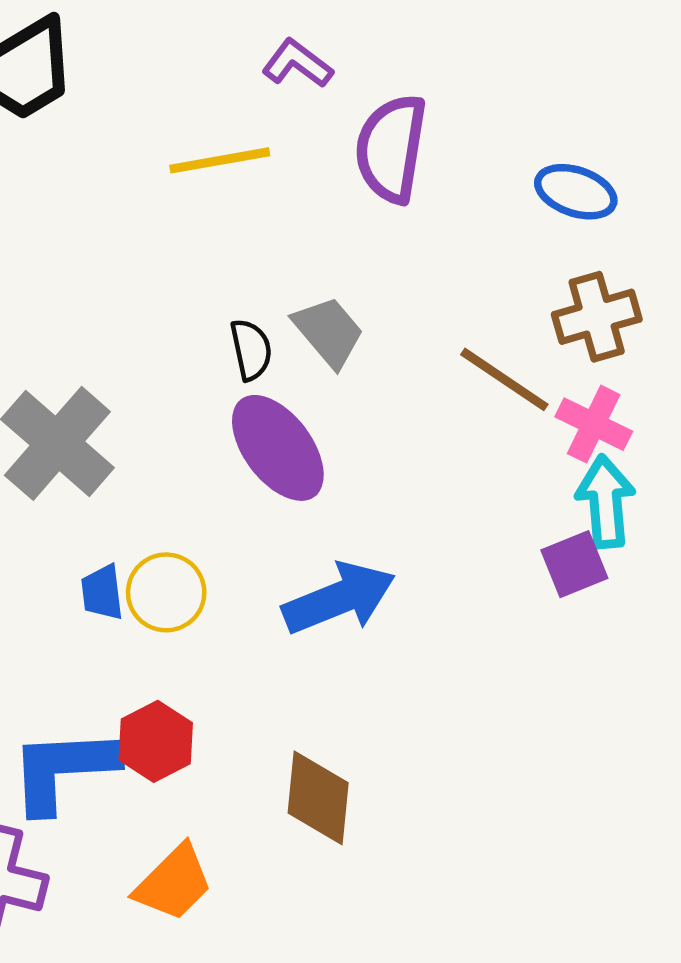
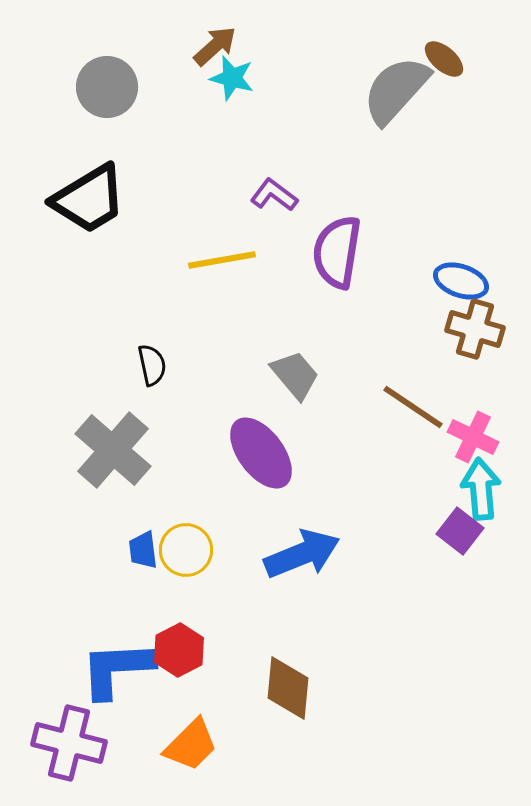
brown cross: (597, 317) -> (475, 329), moved, turned 32
black semicircle: (251, 350) -> (152, 365), moved
purple square: (574, 564) -> (460, 531), turned -30

